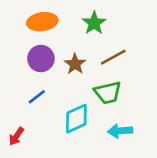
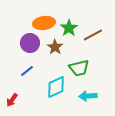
orange ellipse: (42, 22) -> (44, 23), moved
green star: (94, 23) -> (69, 28), moved
brown line: (113, 57) -> (93, 35), moved

